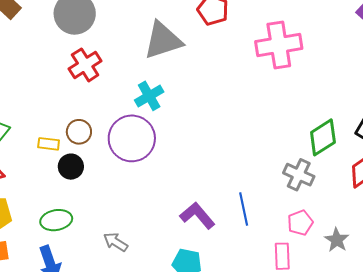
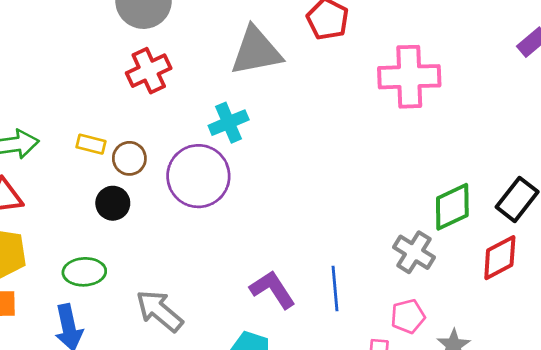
yellow rectangle: (49, 144) -> (91, 144), moved
gray arrow: (116, 242) -> (159, 311), size x1.5

